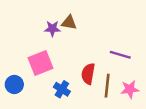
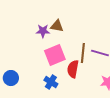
pink square: (40, 63) -> (55, 55), moved
brown line: (107, 86) -> (83, 53), moved

